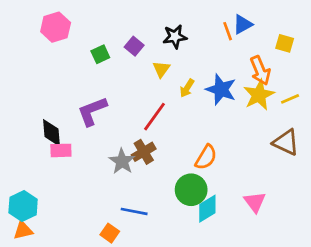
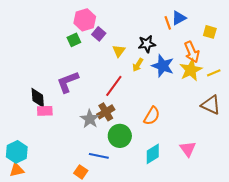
pink hexagon: (56, 27) -> (85, 20), moved
black star: (175, 37) -> (147, 44), moved
green circle: (191, 190) -> (120, 136), moved

